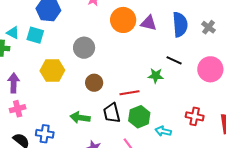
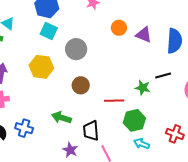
orange circle: (123, 20) -> (119, 28), size x0.6
cyan square: (35, 35) -> (49, 31), moved
black line: (174, 60) -> (163, 75), turned -49
black trapezoid: (112, 113) -> (91, 131), moved
green hexagon: (139, 117) -> (134, 120), moved

